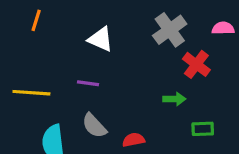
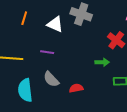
orange line: (36, 20) -> (24, 18), moved
gray cross: (170, 30) -> (81, 14), moved, turned -35

